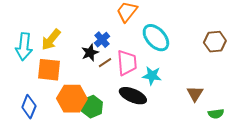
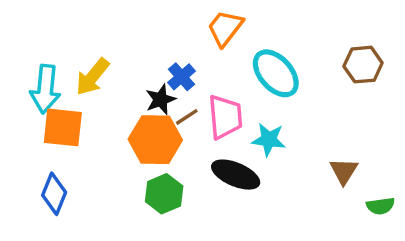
brown hexagon: (215, 42) -> (363, 65), moved
orange square: (49, 70) -> (63, 127), moved
orange hexagon: (72, 99) -> (155, 140), moved

